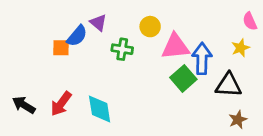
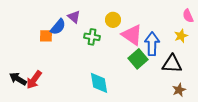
pink triangle: (175, 47) -> (132, 35), turned 40
red arrow: (61, 104) -> (34, 80), moved
cyan diamond: (100, 109) -> (99, 83), moved

